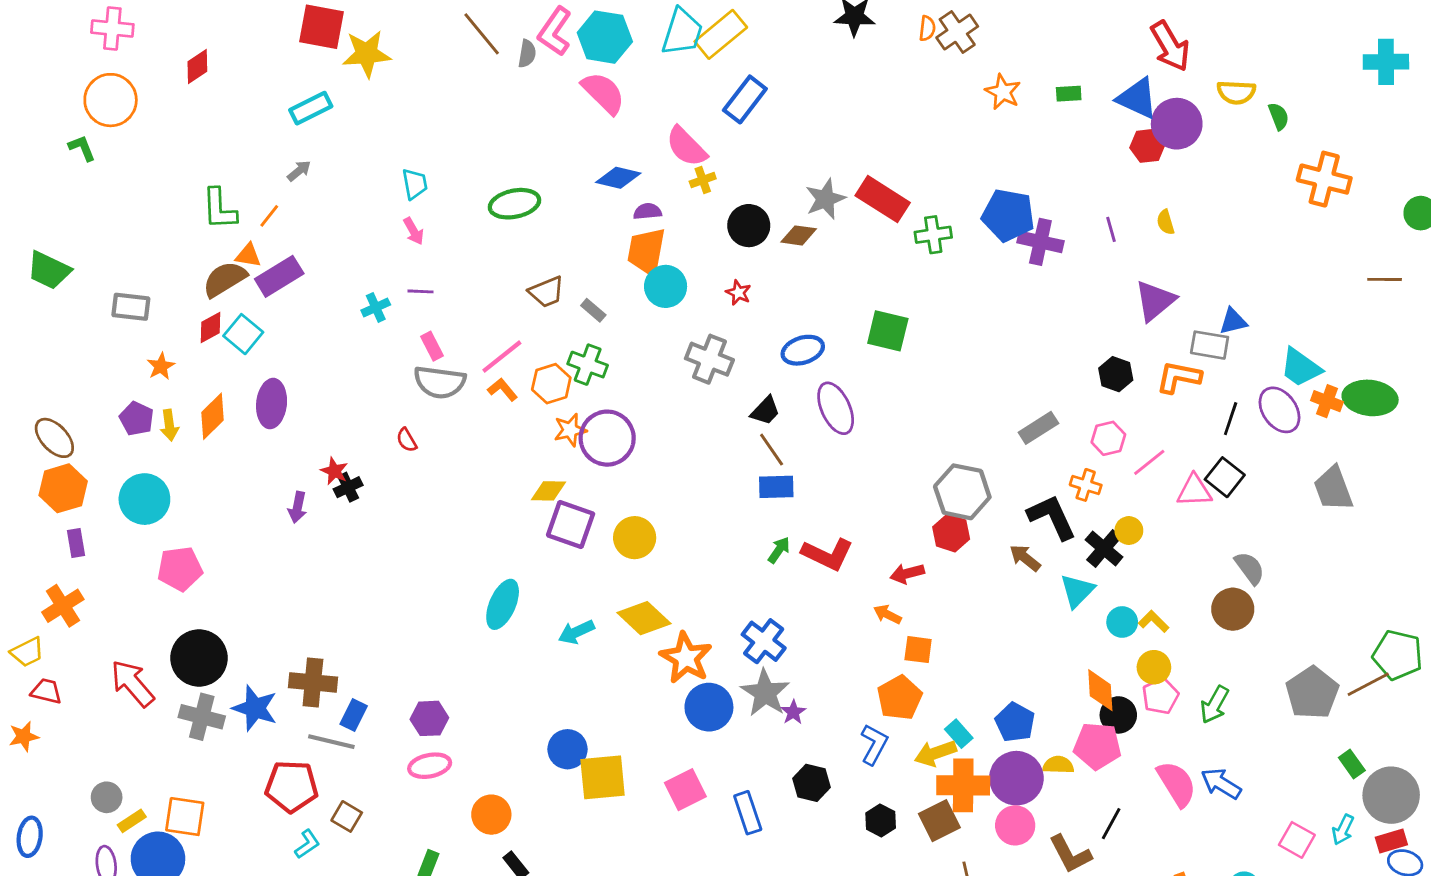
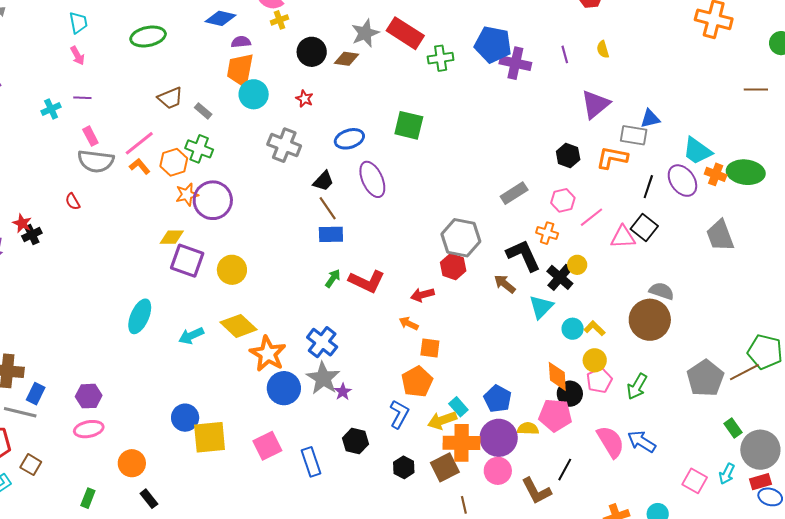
gray semicircle: (1250, 568) -> (662, 291), turned -35
brown circle: (1233, 609) -> (650, 320), size x1.4

